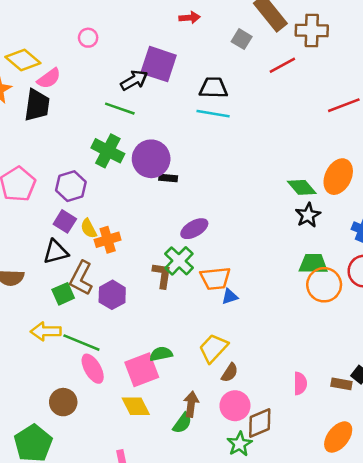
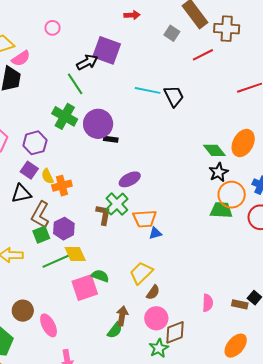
black trapezoid: (213, 88) -> (174, 96), moved, turned 60
green line: (120, 109) -> (75, 84), turned 35
orange circle: (324, 285) -> (232, 195), moved
green square: (63, 294) -> (41, 235), moved
green line: (81, 343) -> (56, 261), moved, turned -48
green semicircle: (161, 354) -> (100, 276), turned 30
pink ellipse: (93, 369) -> (49, 325), moved
yellow diamond: (136, 406) -> (75, 254), moved

